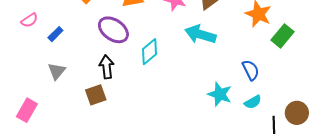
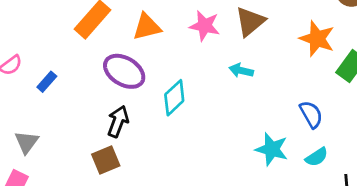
cyan arrow: (200, 34) -> (241, 70), size x0.6
black arrow: (107, 67) -> (118, 121), turned 30
gray triangle: (57, 71) -> (27, 142), moved

